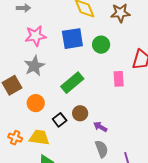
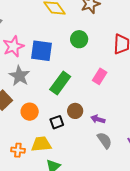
blue square: (72, 39) -> (42, 51), moved, turned 30
pink rectangle: (119, 79) -> (100, 76), moved, turned 49
black square: (60, 120) -> (57, 122), turned 32

